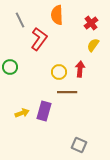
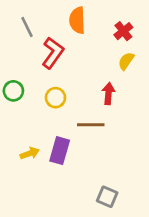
yellow circle: (59, 72) -> (55, 98), moved

